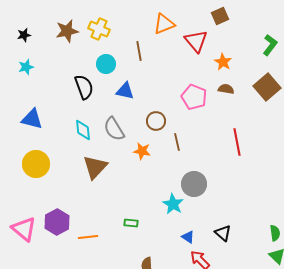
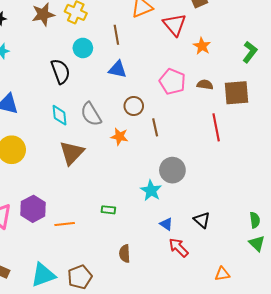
green L-shape: (270, 45) -> (250, 52), moved
brown square: (267, 87) -> (237, 93), moved, turned 36
brown semicircle: (226, 89) -> (205, 85), moved
blue triangle: (125, 91) -> (117, 69), moved

